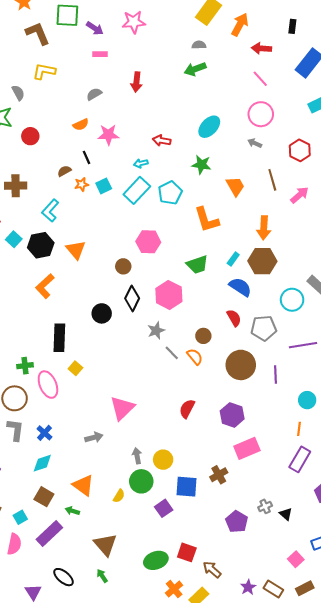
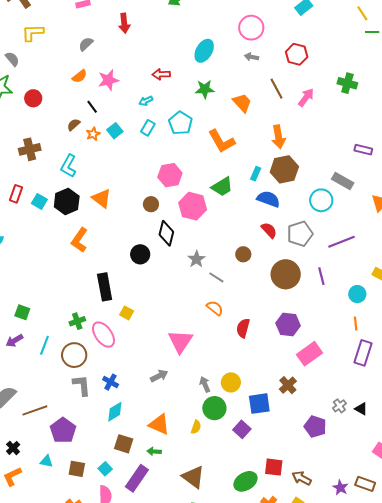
cyan rectangle: (137, 190) -> (148, 128), size x0.6
pink hexagon: (169, 295) -> (193, 206), moved
orange semicircle: (195, 357) -> (215, 308), moved

